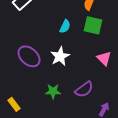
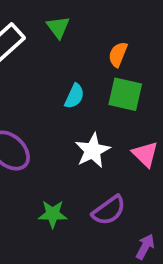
white star: (60, 56) -> (93, 151), moved

